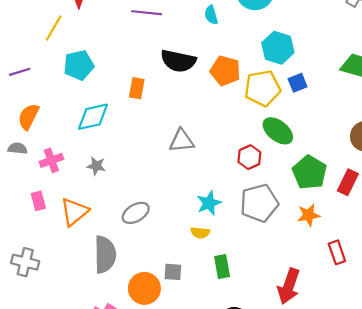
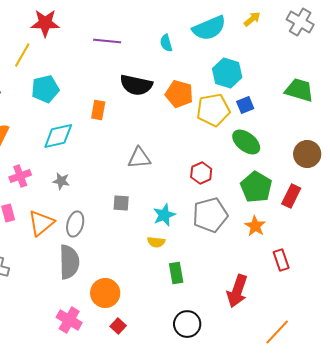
green ellipse: (278, 131) -> (246, 142), moved
gray ellipse: (136, 213) -> (75, 224), moved, turned -45
orange star: (308, 215) -> (255, 226), turned -30
gray square: (173, 272) -> (121, 203), moved

